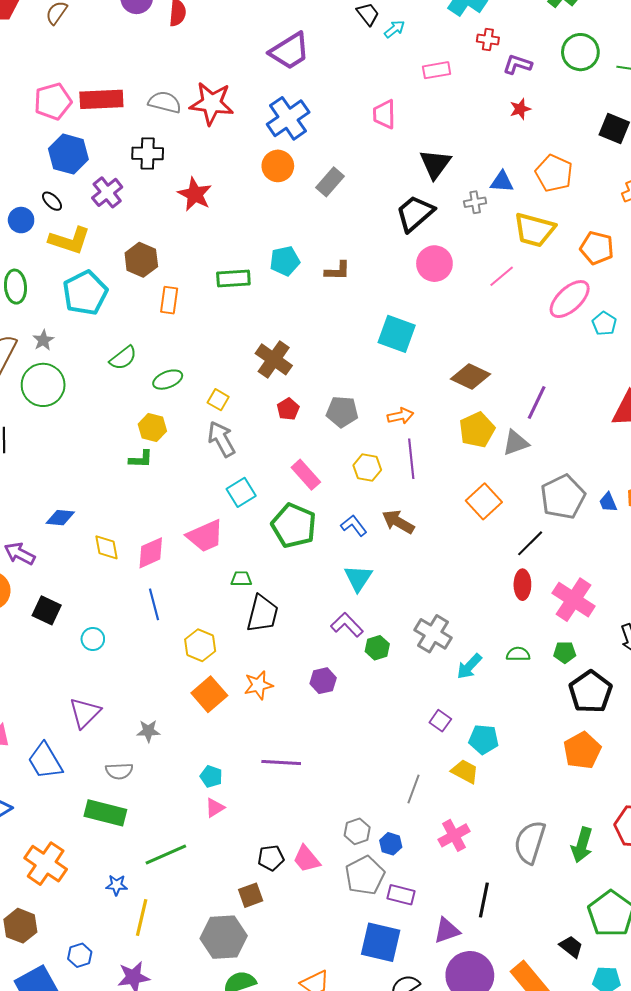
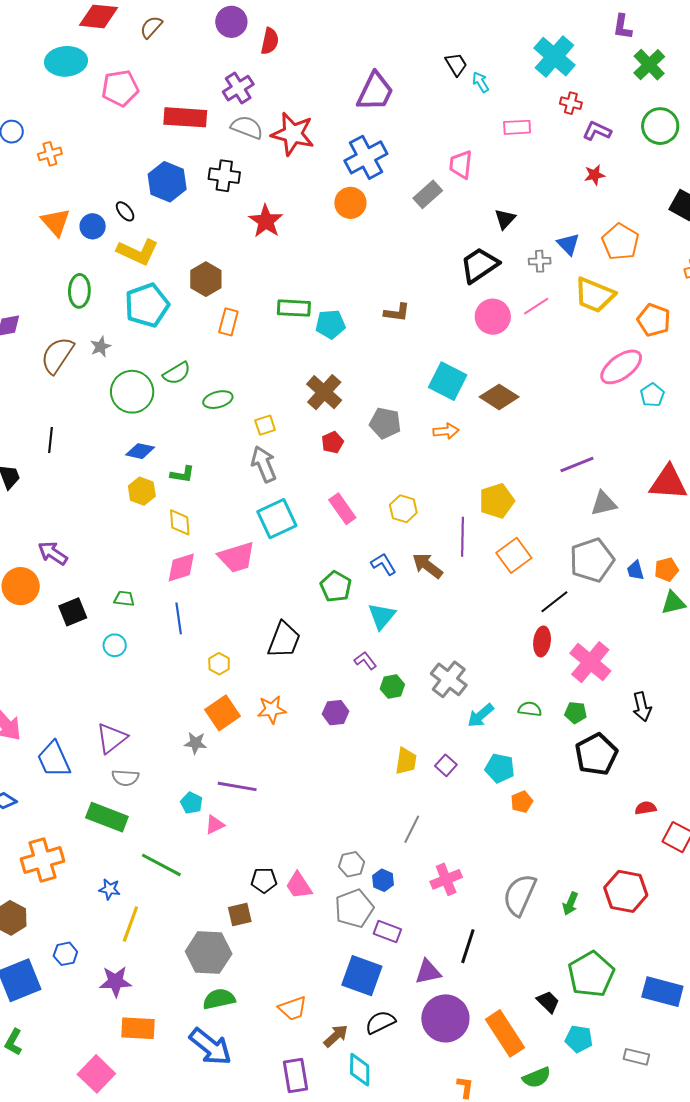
cyan arrow: (394, 29) -> (481, 82), turned -90
purple trapezoid: (290, 51) -> (375, 92), turned -39
pink pentagon: (53, 101) -> (120, 88), moved
blue hexagon: (68, 154) -> (167, 182), moved
black triangle: (435, 164) -> (505, 219), size x0.7
gray rectangle: (330, 182) -> (428, 194), moved
blue triangle: (502, 182) -> (568, 244), turned 35
purple cross: (107, 192) -> (238, 88), moved
cyan pentagon: (285, 261) -> (330, 324), moved
pink line: (502, 276) -> (536, 306), moved
brown diamond: (470, 376) -> (499, 397), moved
green circle: (43, 385) -> (132, 392), moved
yellow square: (218, 400) -> (265, 425), turned 35
purple line: (537, 402) -> (577, 465), turned 36
gray pentagon: (342, 412) -> (385, 423), moved
orange arrow: (400, 416) -> (446, 431), moved
yellow hexagon: (152, 428) -> (142, 491), moved
yellow pentagon: (477, 430) -> (497, 501), moved
gray triangle: (516, 443) -> (604, 503), moved
purple line: (411, 459) -> (462, 537), moved
cyan square: (241, 492) -> (277, 519), size x1.4
blue diamond: (60, 518) -> (140, 451), moved
green pentagon: (294, 526) -> (336, 587), moved, size x0.7
yellow diamond: (107, 547) -> (180, 522), moved
green trapezoid: (241, 579) -> (124, 599), moved
black square: (47, 610) -> (73, 612), turned 36
purple L-shape: (347, 625) -> (365, 661), size x0.7
yellow hexagon: (200, 645) -> (219, 664), size x0.7
purple triangle: (85, 713) -> (112, 738), moved
gray star: (148, 731) -> (195, 743), moved
cyan pentagon: (484, 739) -> (500, 768), moved
orange pentagon: (582, 750) -> (522, 802), moved, size x0.6
purple line: (281, 762) -> (237, 786), moved
yellow trapezoid: (465, 771) -> (406, 761), moved, turned 64
cyan pentagon: (211, 777) -> (191, 803), moved
green arrow: (582, 845) -> (570, 904), size x0.7
green line: (166, 855) -> (161, 865), turned 45
orange cross: (46, 864) -> (43, 860), turned 33

